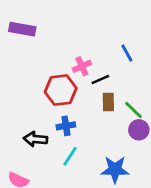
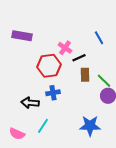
purple rectangle: (22, 29) -> (22, 36), moved
pink cross: (82, 66) -> (65, 48), turned -32
cyan line: (70, 156) -> (43, 126), moved

